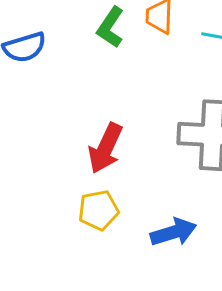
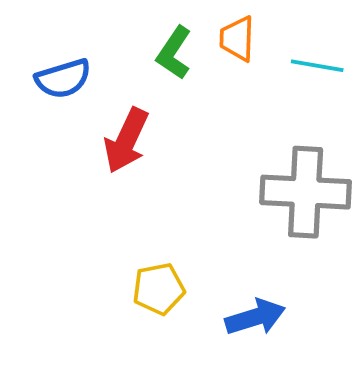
red arrow: (105, 148) -> (126, 141), moved

